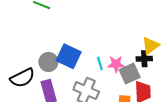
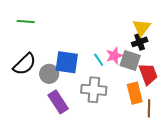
gray square: (130, 74) -> (130, 60), turned -30
black semicircle: (22, 78) -> (25, 64), moved

